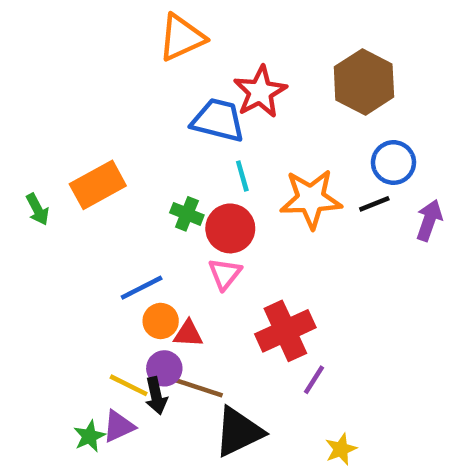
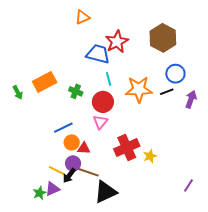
orange triangle: (182, 38) -> (82, 17), size x0.7
green cross: (187, 214) -> (76, 91), moved
purple line: (314, 380) -> (188, 185), moved
black arrow: (156, 396) -> (69, 176), turned 49
yellow star: (341, 449) -> (150, 156), moved

